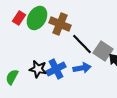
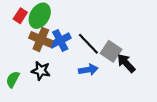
brown cross: (60, 24) -> (41, 39), moved
blue cross: (56, 69) -> (60, 40), moved

